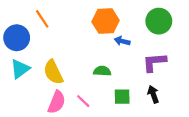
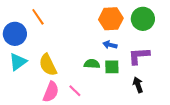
orange hexagon: (105, 21) -> (111, 19), moved
blue arrow: (122, 41) -> (110, 45), moved
green square: (122, 97) -> (112, 67), moved

